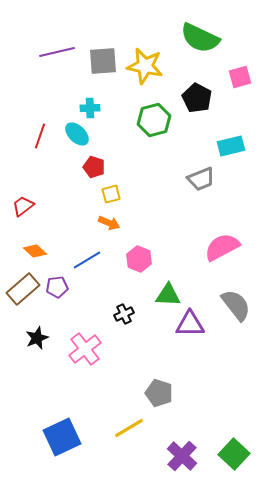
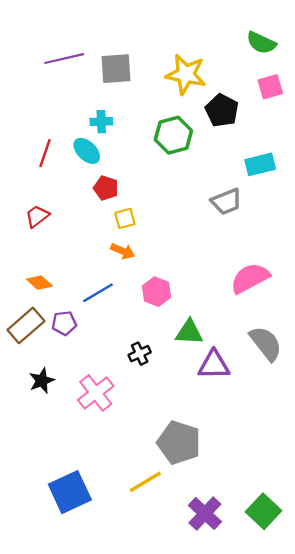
green semicircle: (200, 38) -> (261, 43), moved, size x0.7
yellow star: (145, 66) -> (186, 74), moved
red trapezoid: (23, 206) -> (37, 216), moved
gray pentagon: (159, 393) -> (179, 443), size x1.4

